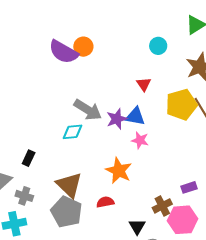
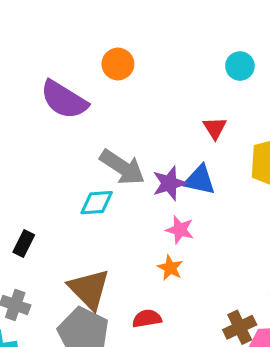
purple semicircle: (63, 52) -> (64, 100), moved
pink star: (140, 140) -> (180, 230), moved
orange star: (119, 171) -> (170, 268), size x0.6

